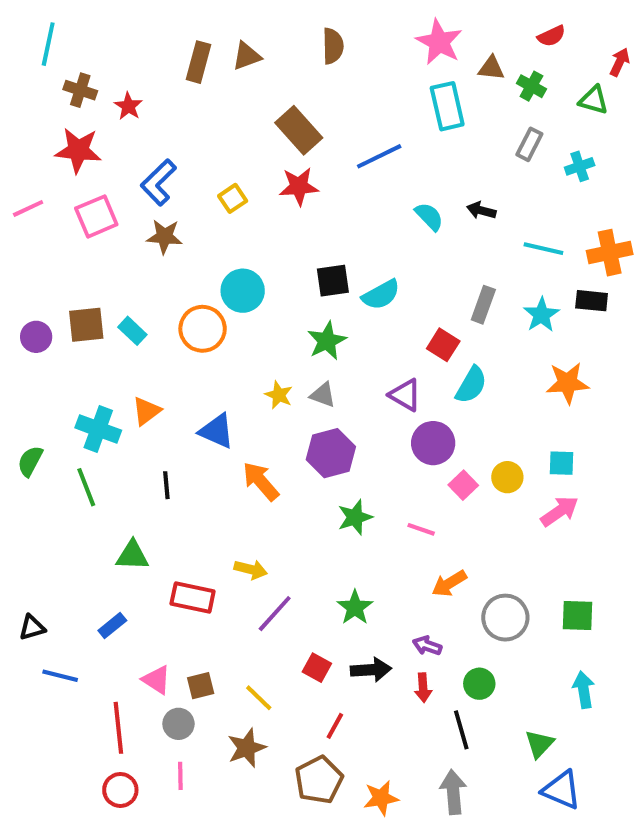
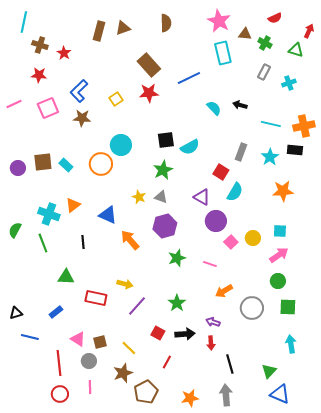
red star: (78, 150) -> (39, 75), size x0.7
green circle: (479, 684) -> (278, 281), moved
brown pentagon: (319, 780) -> (146, 392), moved

